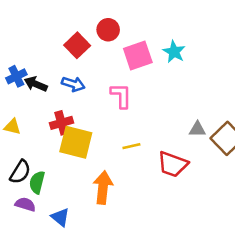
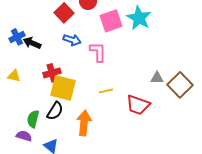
cyan star: (174, 52) -> (139, 18), size x1.4
blue arrow: (73, 84) -> (72, 40), moved
black semicircle: (20, 172) -> (55, 111), moved

